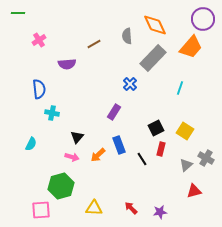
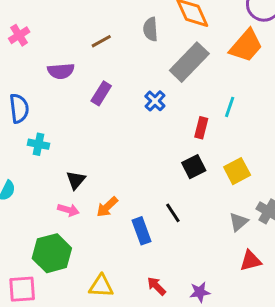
purple rectangle: (114, 112) -> (101, 93), moved
yellow square: (185, 131) -> (237, 171), turned 30
blue rectangle: (119, 145) -> (142, 231), moved
red rectangle: (161, 149) -> (201, 128), moved

